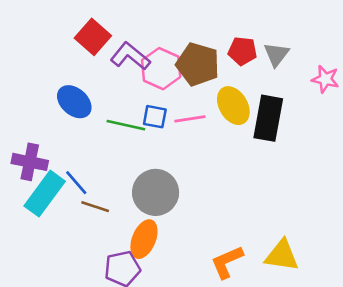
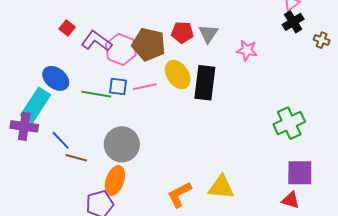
red square: (93, 37) -> (67, 28), size x0.6
cyan rectangle: (45, 194) -> (36, 105), moved

